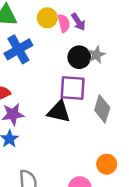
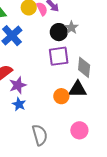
black triangle: (59, 112) -> (78, 89), moved
orange circle: (107, 164) -> (61, 96), moved

